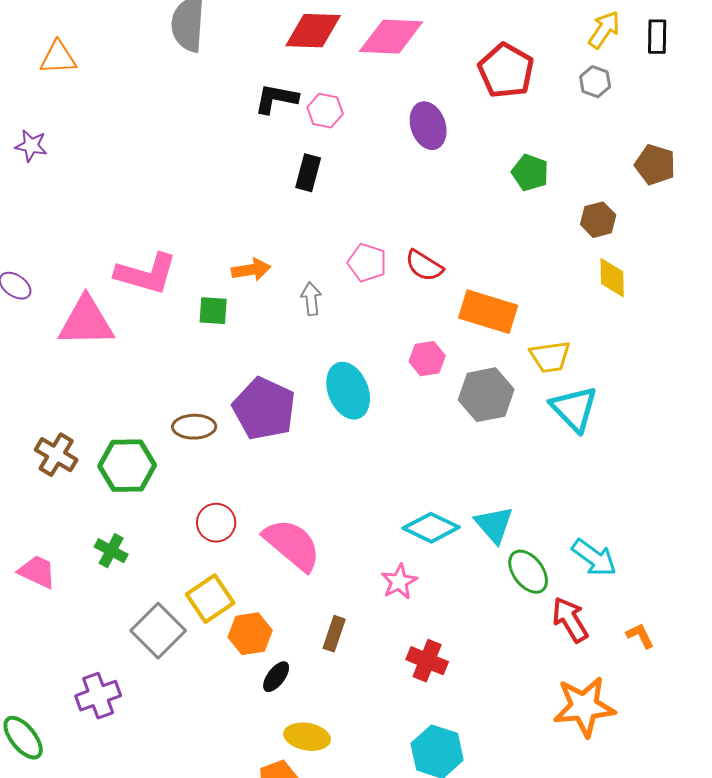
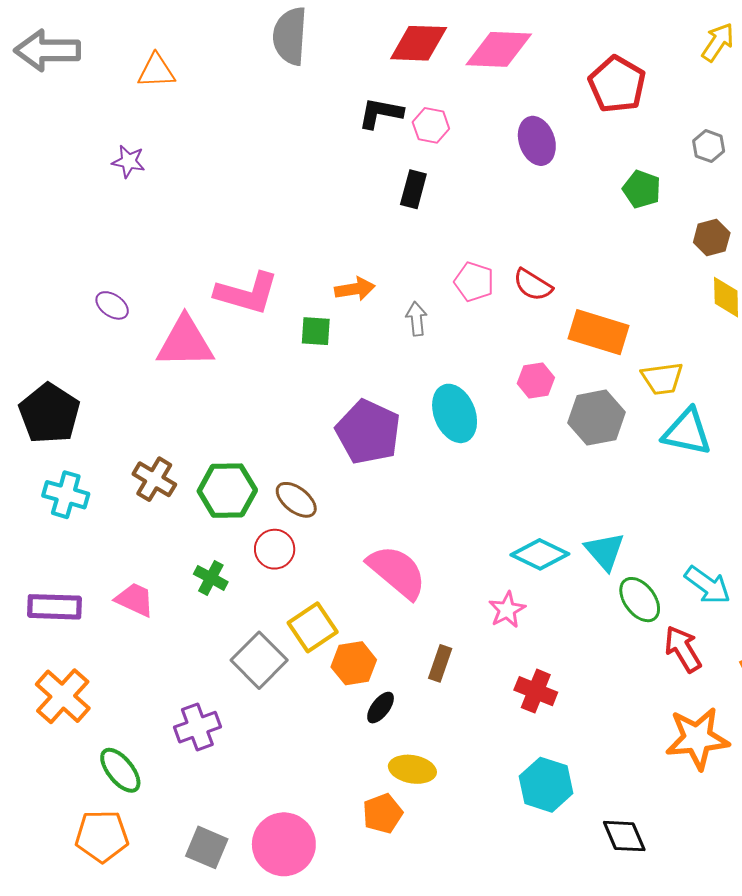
gray hexagon: (595, 82) -> (709, 146), moved
cyan triangle: (574, 409) -> (687, 432), turned -34
brown ellipse: (194, 427) -> (296, 500), moved, turned 39
red circle: (216, 523) -> (275, 549), moved

